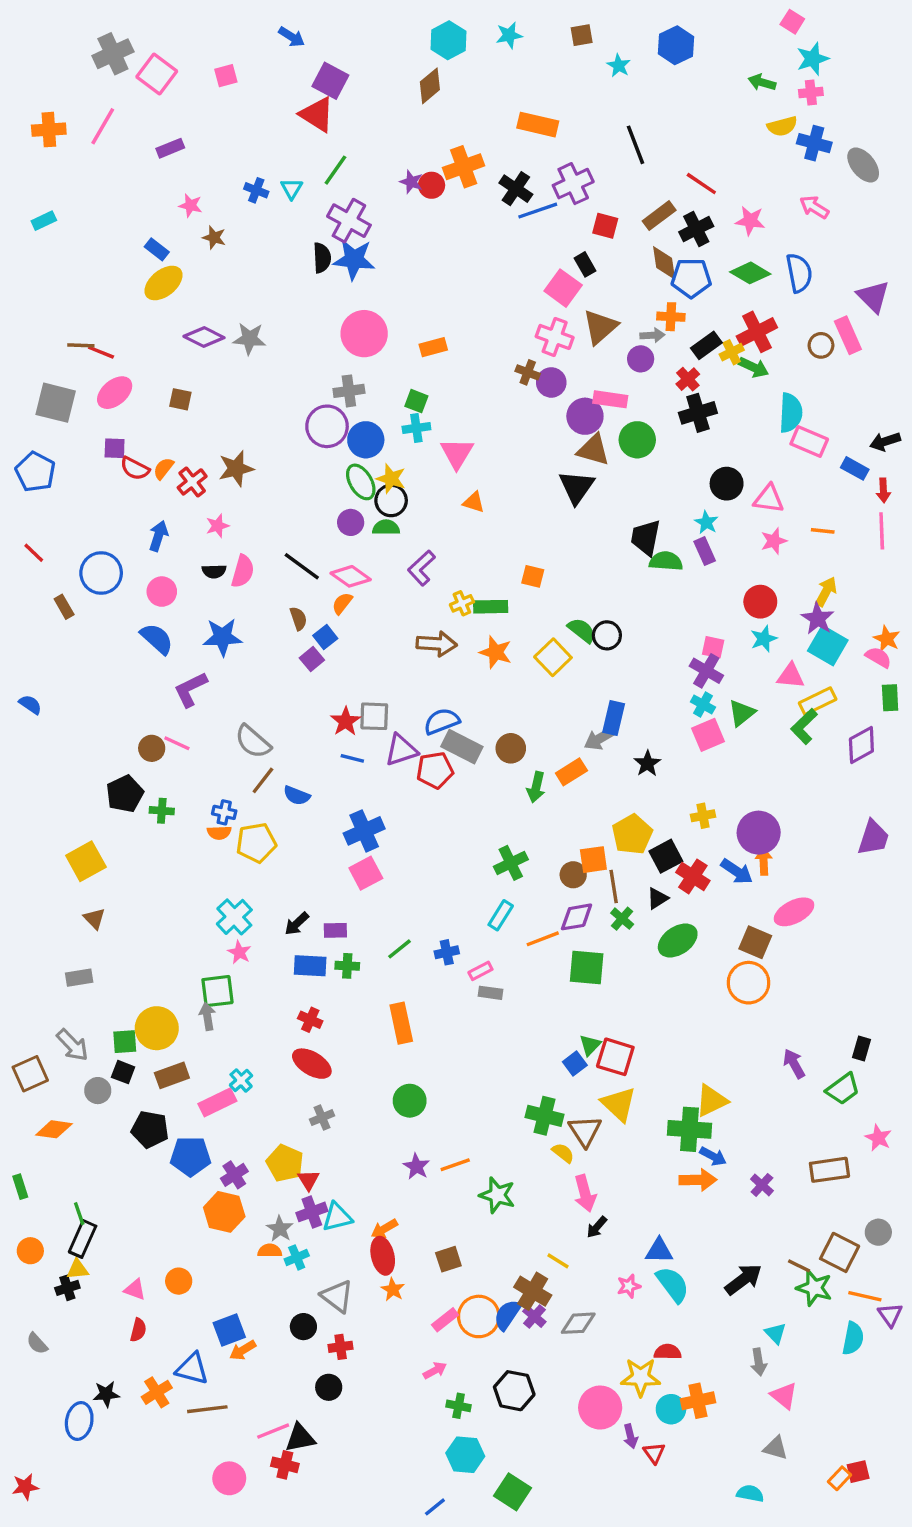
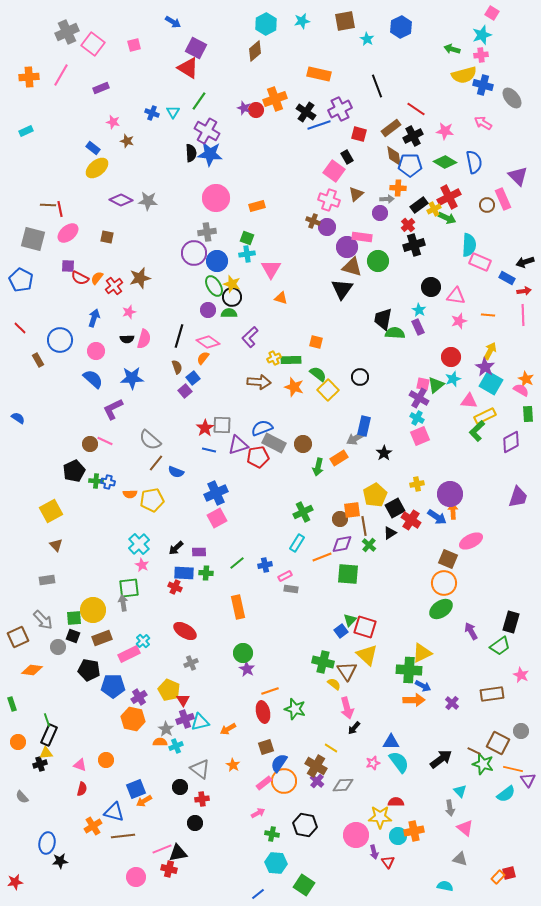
pink square: (792, 22) -> (492, 13), moved
brown square: (582, 35) -> (345, 21), size x1.5
yellow semicircle: (782, 126) -> (464, 75), size x1.4
brown triangle: (600, 327) -> (356, 194), size x0.7
red line: (101, 352) -> (60, 209), turned 56
red arrow: (883, 490) -> (524, 291), turned -96
black line: (302, 566) -> (179, 336), turned 70
green semicircle: (582, 630) -> (318, 374), moved
green triangle: (742, 713) -> (436, 385), moved
blue cross: (224, 812) -> (108, 482), moved
green ellipse: (678, 941) -> (441, 609), moved
red cross: (310, 1020) -> (175, 587), moved
black rectangle: (861, 1048) -> (511, 622), size x1.5
purple star: (416, 1166) -> (247, 669), moved
red ellipse: (383, 1256) -> (263, 712), moved
blue semicircle: (507, 1315) -> (279, 763), moved
cyan semicircle: (853, 1338) -> (506, 794), turned 42
black star: (106, 1394) -> (60, 861), moved

